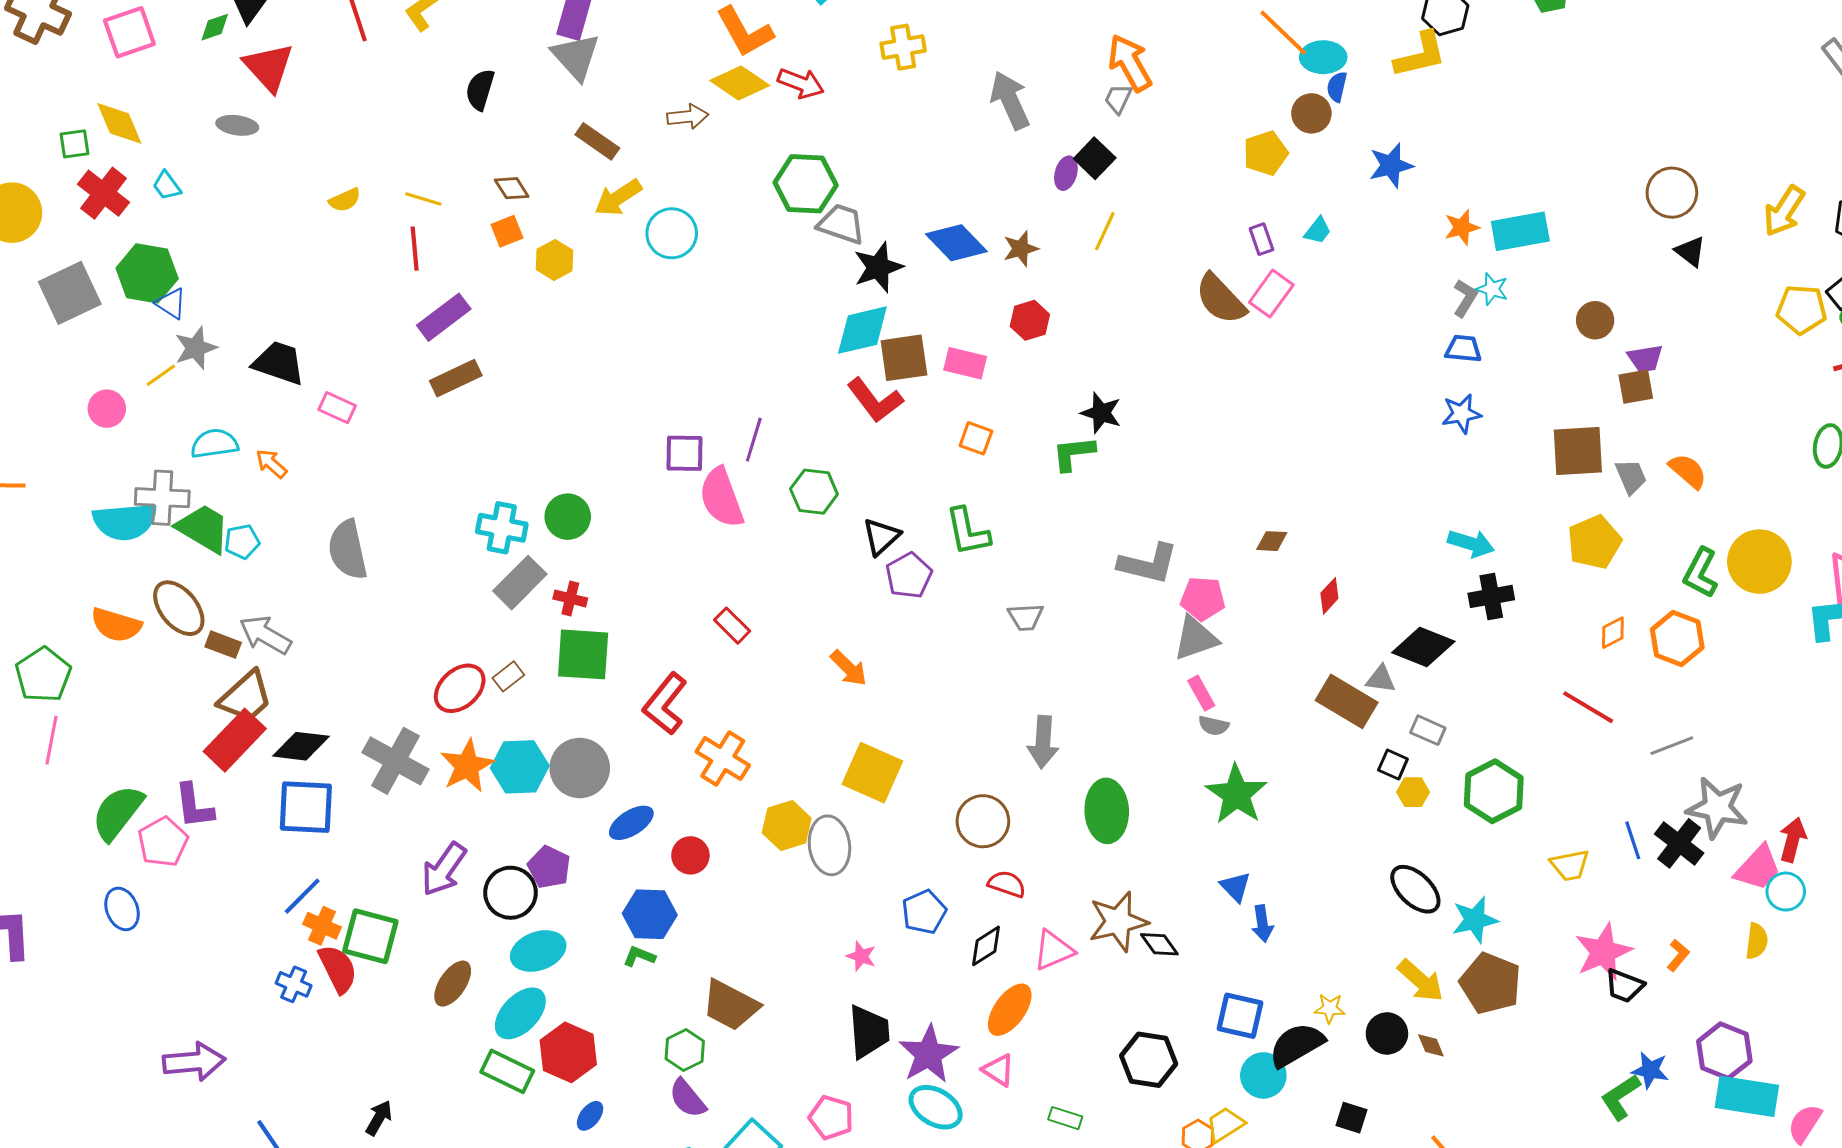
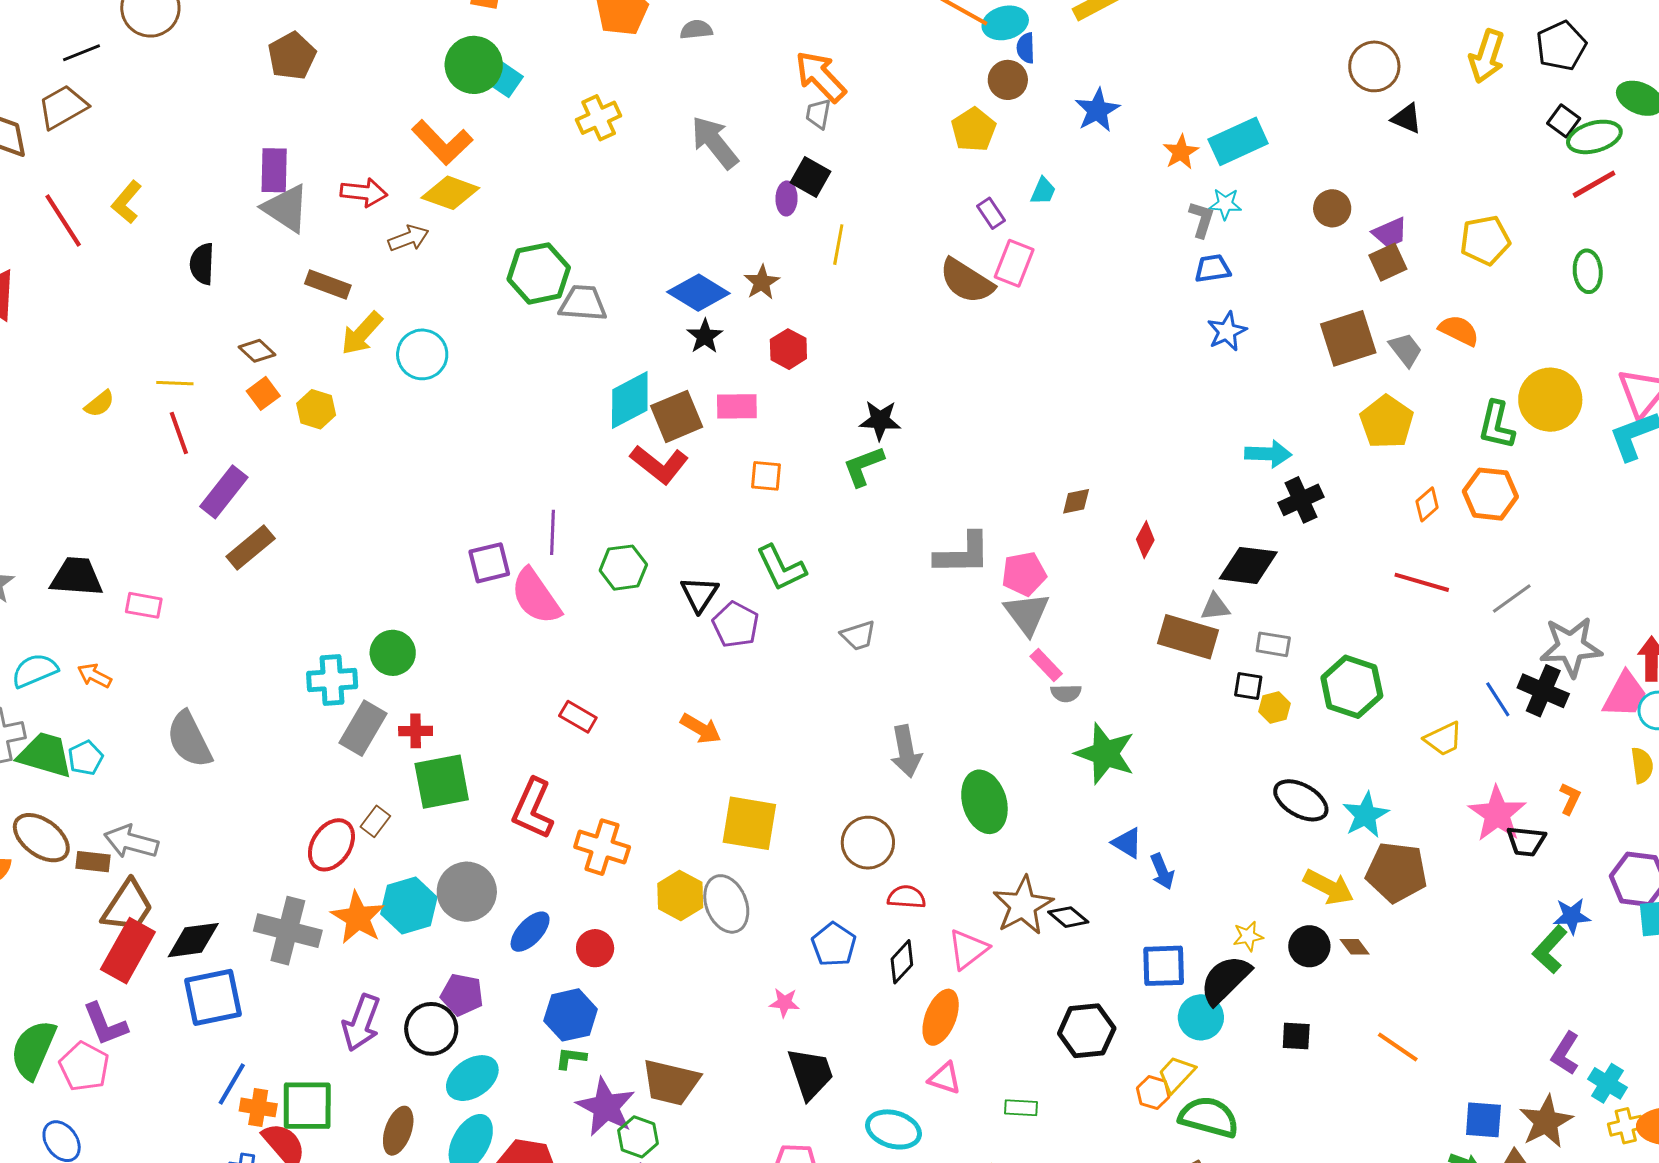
red arrow: (801, 83) -> (364, 192), moved
black star: (878, 267) -> (705, 336), moved, size x0.7
yellow pentagon: (1801, 309) -> (1485, 240), moved
gray triangle: (1196, 638) -> (1027, 614), turned -33
purple star: (929, 1054) -> (606, 1107), moved

